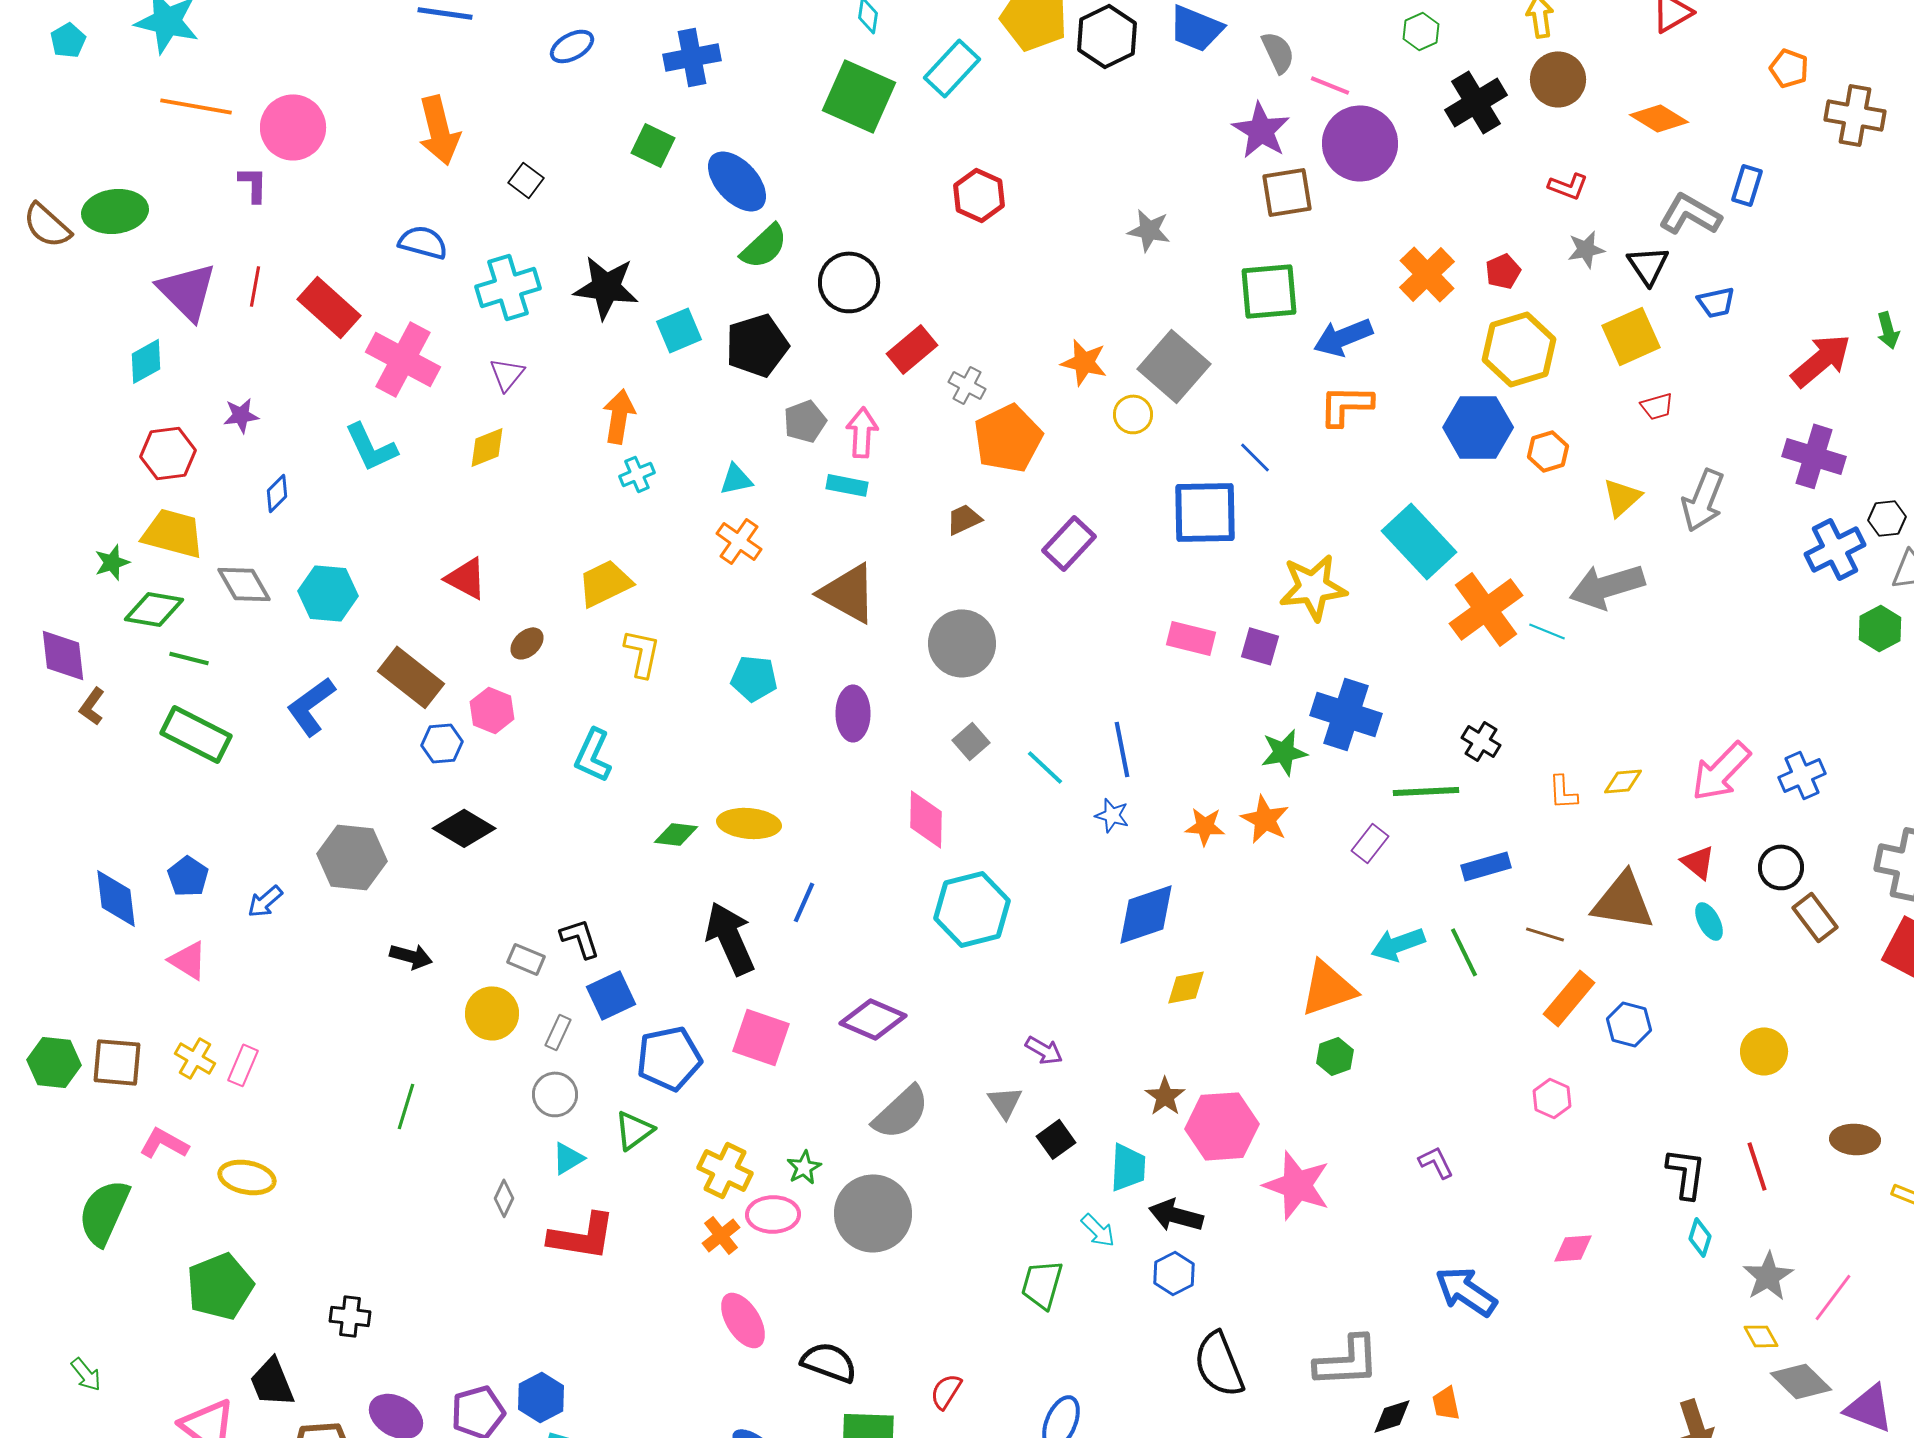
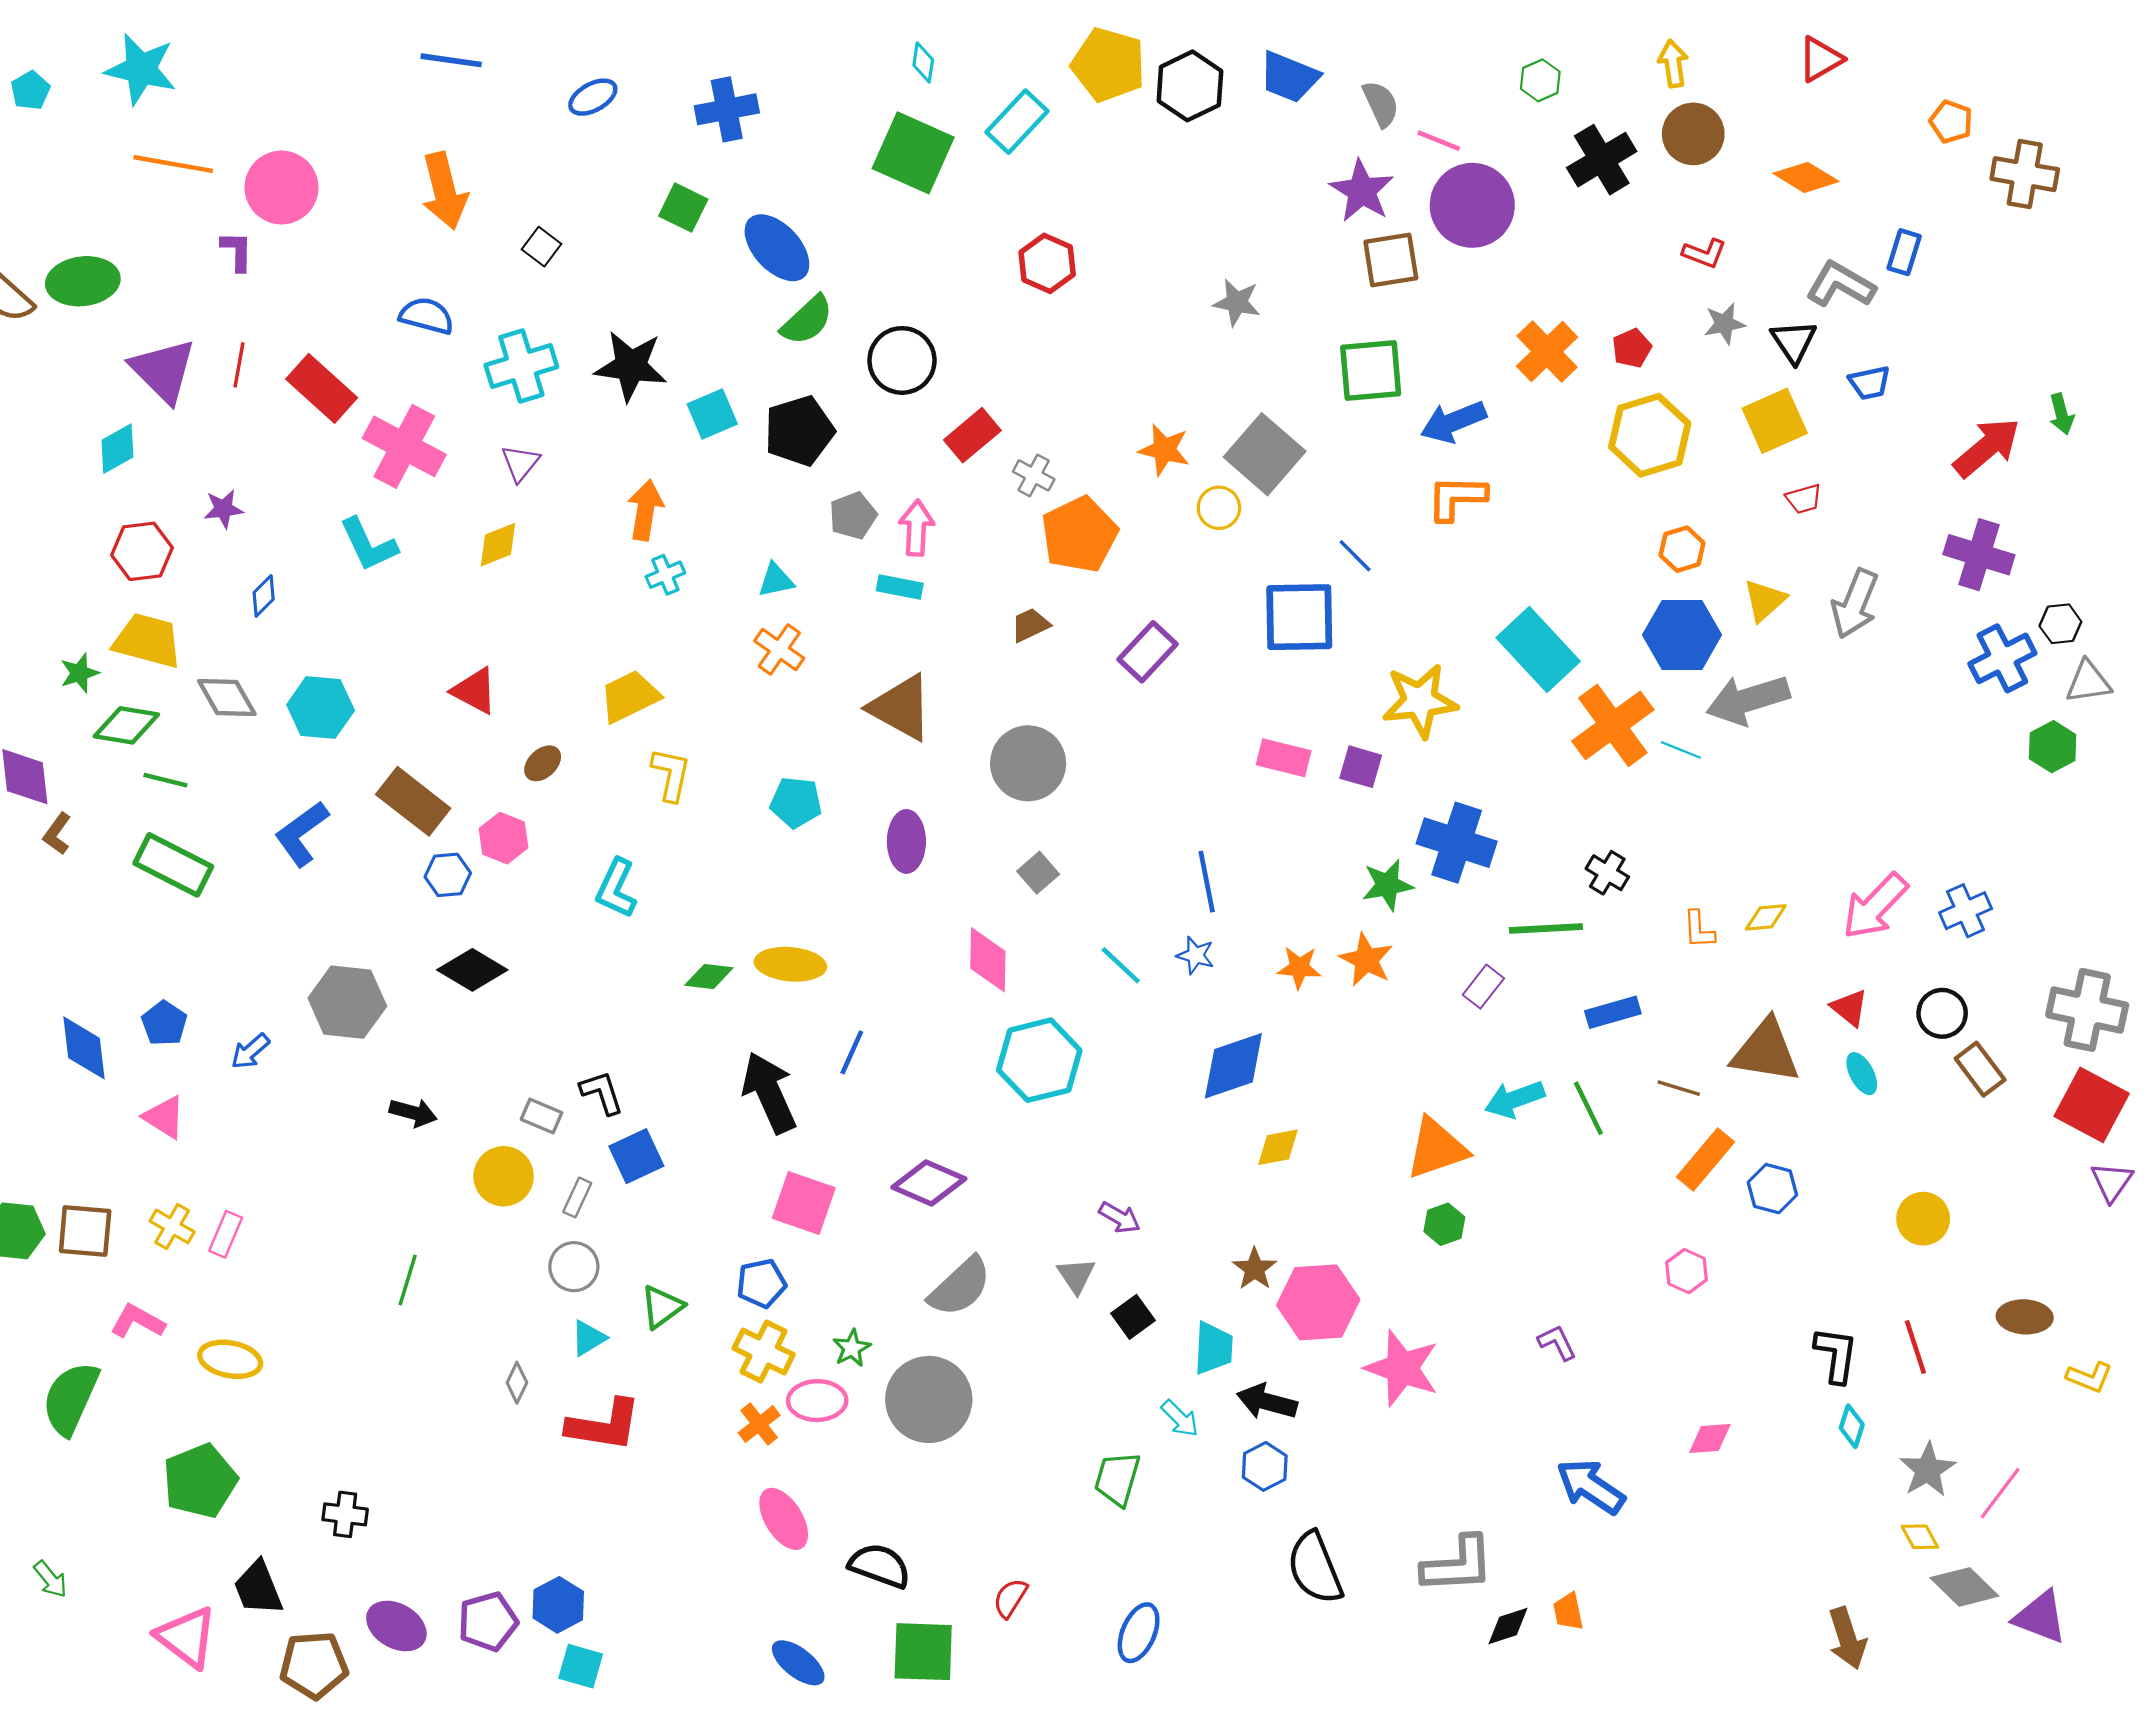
blue hexagon: (1478, 427) -> (1682, 635), moved
cyan line: (1045, 767) -> (1121, 965), moved
blue pentagon: (669, 1058) -> (761, 1283), moved, size x0.7

